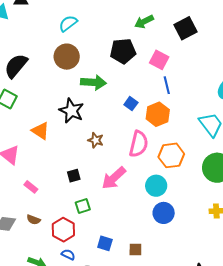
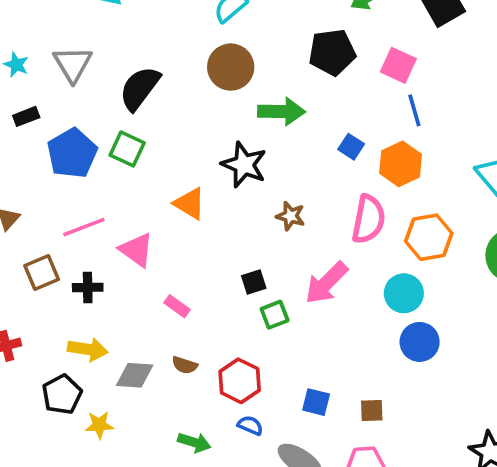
green square: (83, 206) -> (275, 315), moved

